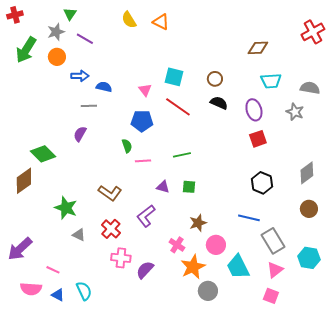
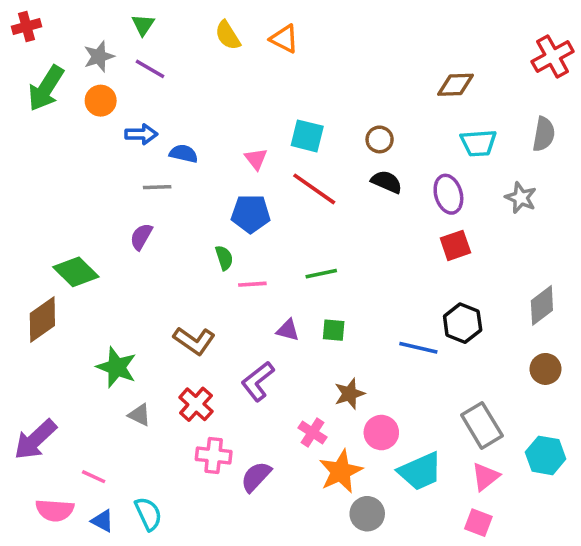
green triangle: (70, 14) -> (143, 25), moved
gray semicircle: (310, 88) -> (544, 134), moved, turned 90
blue line: (249, 218) -> (418, 348), moved
cyan trapezoid: (238, 267) -> (420, 471), turned -88

